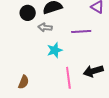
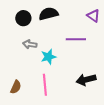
gray arrow: (45, 27) -> (30, 44), moved
pink line: (68, 78) -> (45, 85), moved

